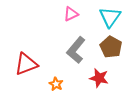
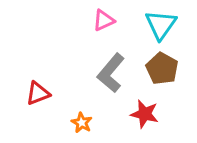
red triangle: (26, 64) -> (38, 93), size x0.7

